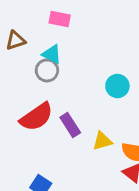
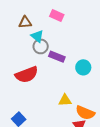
cyan triangle: (52, 54) -> (37, 36), moved
purple rectangle: (70, 125) -> (57, 57), moved, turned -49

